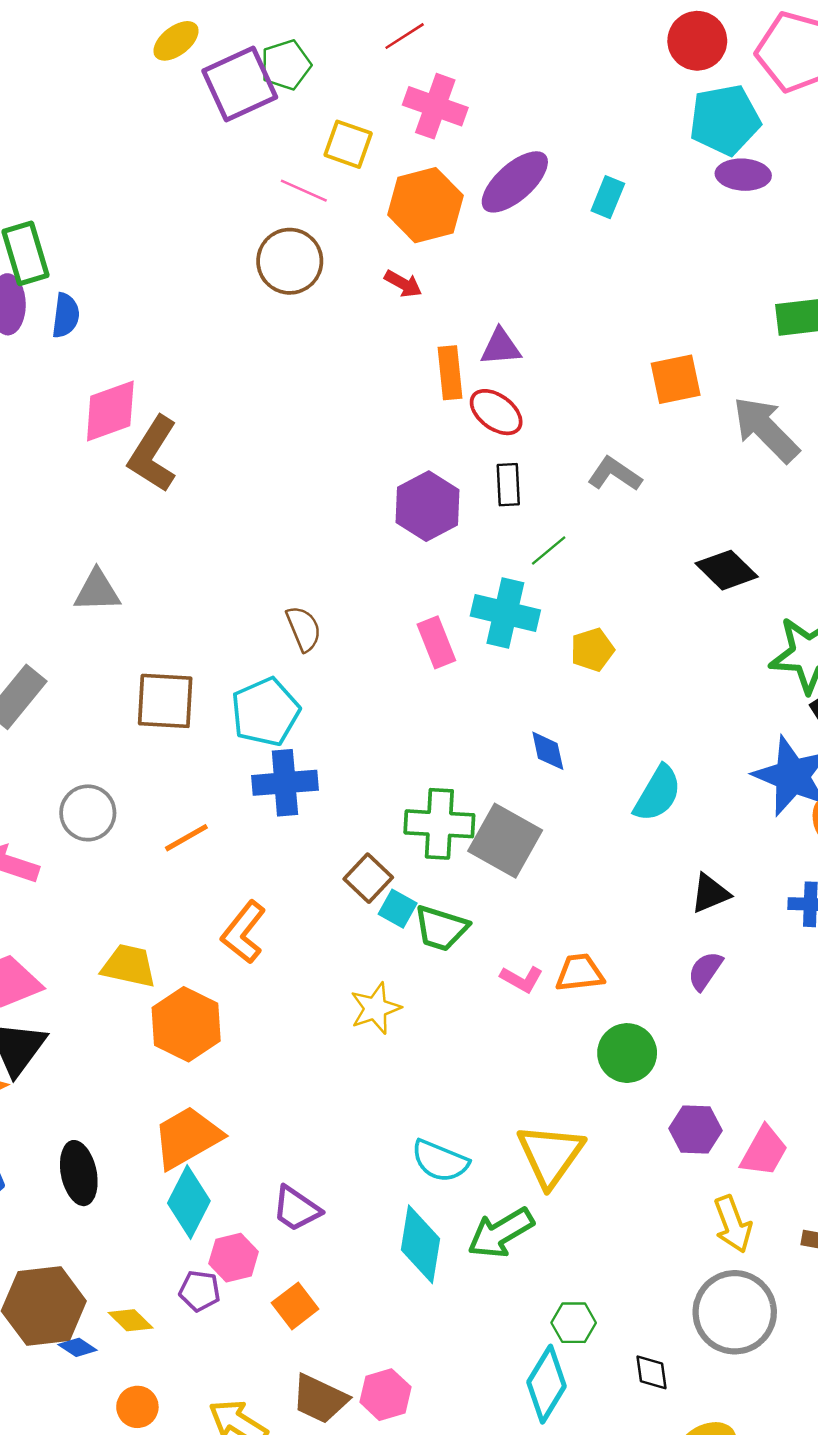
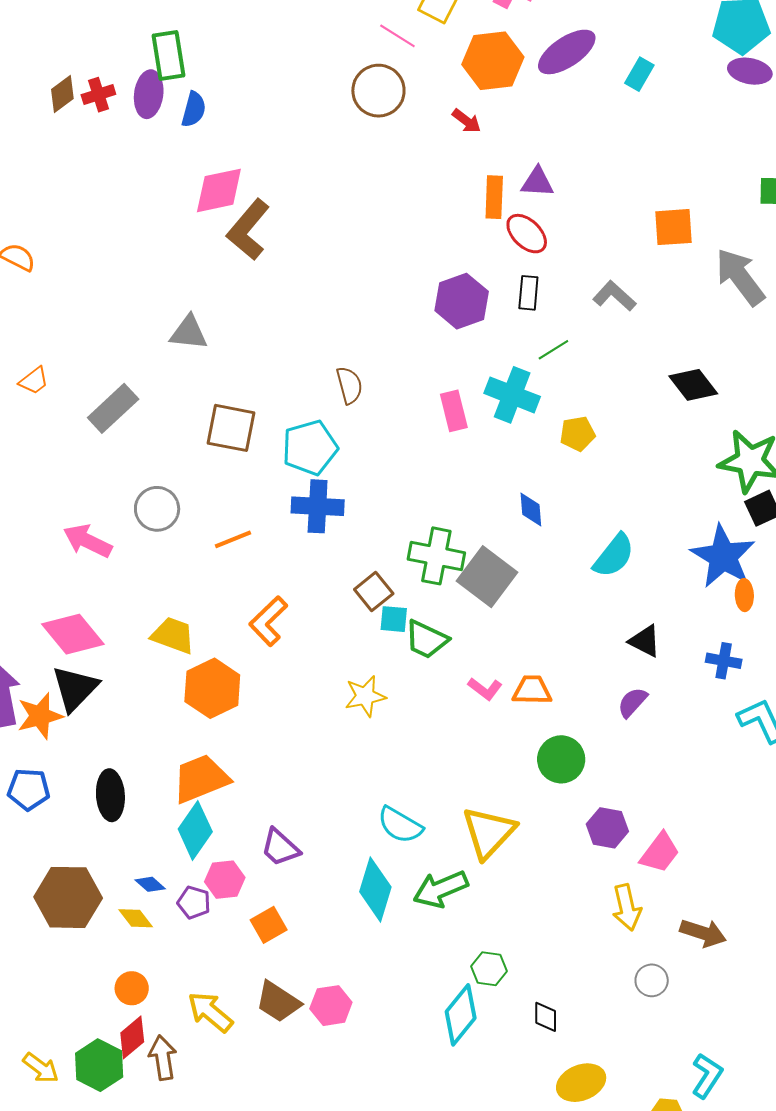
black triangle: (710, 893) -> (645, 641), turned 42
cyan square: (398, 909) -> (394, 619), turned -32
gray circle: (735, 1312) -> (652, 980), moved, size x0.5
blue diamond: (78, 1347) -> (150, 884), moved

